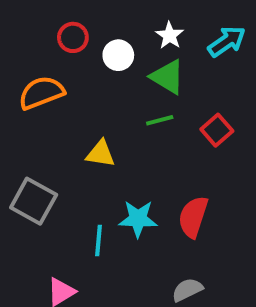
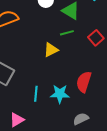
yellow triangle: (101, 154) -> (51, 50), moved, turned -35
cyan star: (138, 219) -> (60, 94), moved

